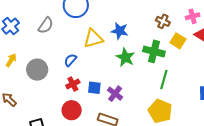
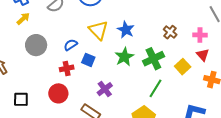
yellow triangle: (93, 39) -> (98, 30), turned 45
yellow square: (178, 41) -> (183, 67), moved
green cross: (154, 51) -> (153, 59), turned 35
yellow arrow: (11, 60) -> (23, 19), moved
blue square: (94, 88) -> (88, 60), moved

